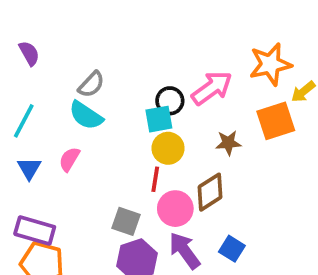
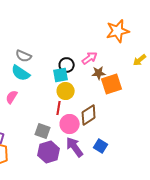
orange star: (270, 64) -> (118, 31), moved
gray semicircle: (91, 84) -> (24, 56), turned 70
pink arrow: (212, 88) -> (90, 58), size x0.7
orange square: (276, 121) -> (112, 84), moved
brown star: (228, 143) -> (99, 73), moved

